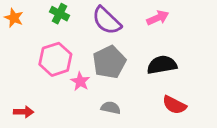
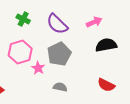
black semicircle: (162, 65) -> (106, 45), moved

